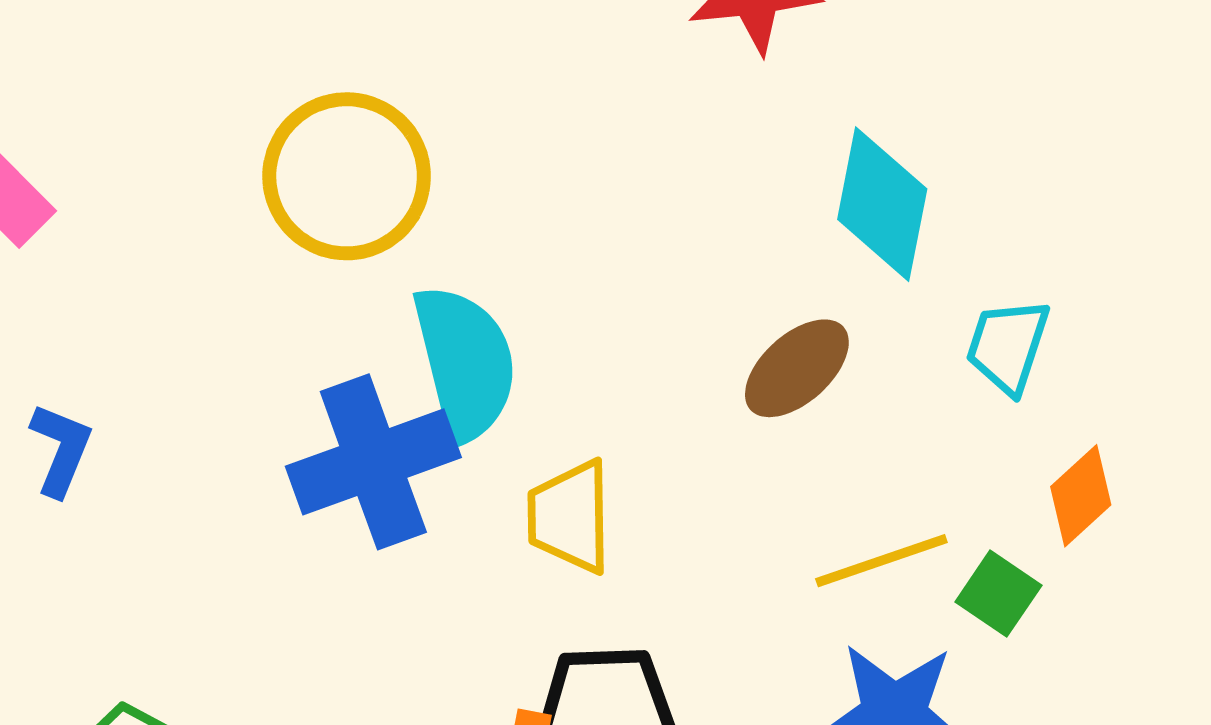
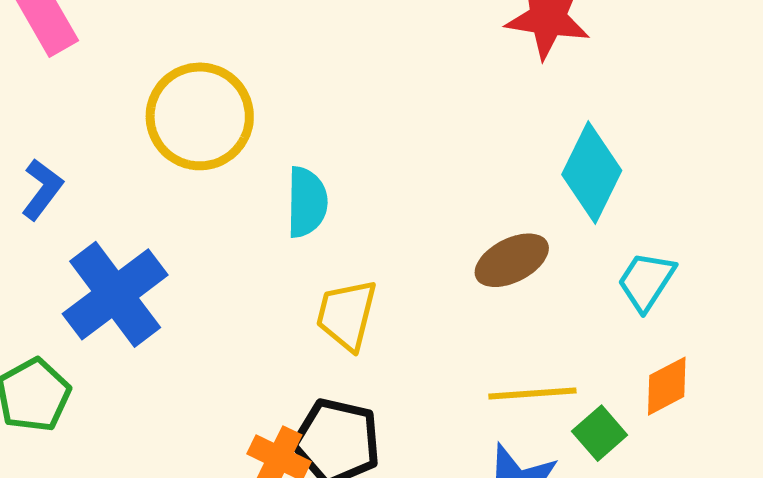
yellow circle: (347, 176) -> (200, 116), moved
cyan semicircle: (465, 363) -> (307, 202), size x0.7
blue cross: (373, 462) -> (115, 294), moved, turned -32

